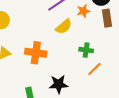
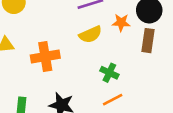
orange cross: (36, 53) -> (45, 57), turned -35

